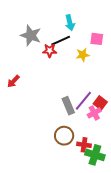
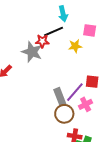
gray star: (31, 35) -> (32, 52), moved
red square: (100, 103) -> (92, 82), moved, turned -32
brown circle: (64, 136) -> (64, 114), moved

